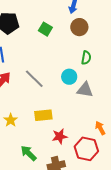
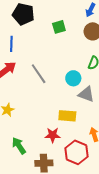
green square: (45, 29) -> (59, 27), turned 32
yellow rectangle: (43, 115) -> (67, 116), moved

